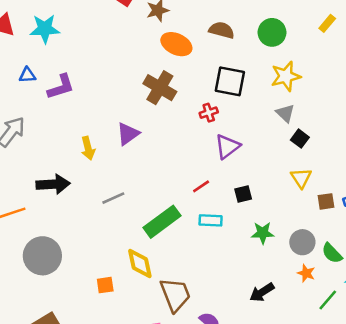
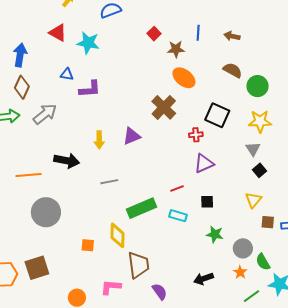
brown semicircle: (222, 30) -> (233, 70), moved

